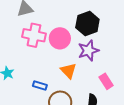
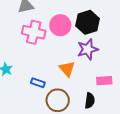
pink circle: (60, 38) -> (60, 25), moved
pink rectangle: (106, 81) -> (104, 81), turned -63

